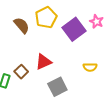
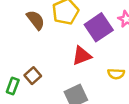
red triangle: (43, 62) -> (82, 56), moved

